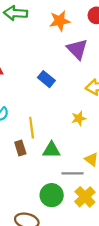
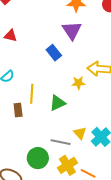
purple triangle: (77, 49) -> (72, 30), moved
yellow star: (79, 118) -> (78, 83), moved
green triangle: (51, 150) -> (57, 103), moved, turned -36

